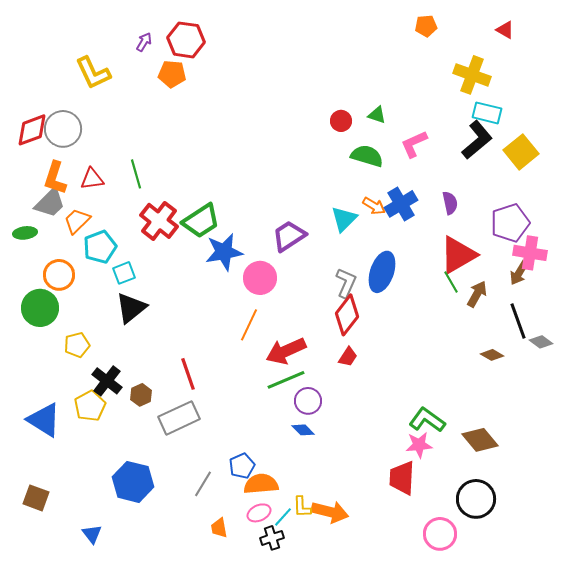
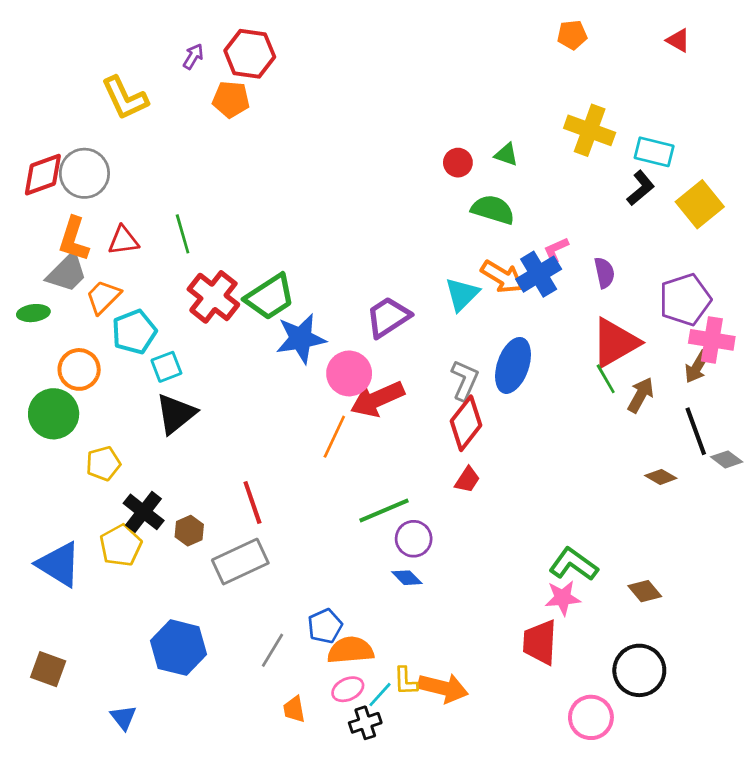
yellow cross: (472, 75) -> (590, 130), moved
black L-shape: (477, 140) -> (641, 188), size x0.7
pink L-shape: (414, 144) -> (556, 250), moved, size x0.7
orange arrow: (374, 206) -> (502, 277), size x1.4
red arrow: (286, 351) -> (377, 399), moved
brown diamond: (480, 440) -> (645, 591), size x0.7

